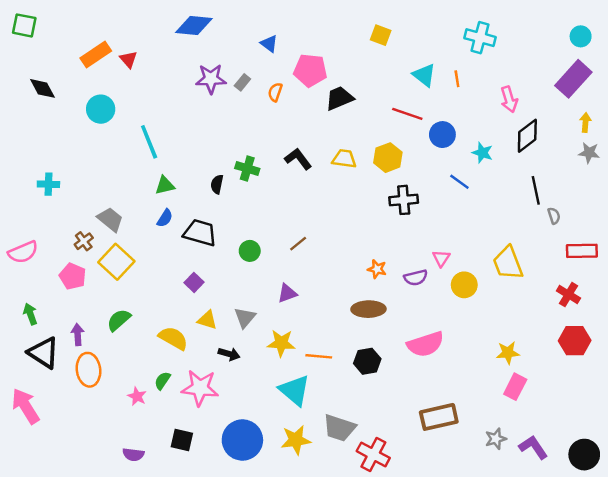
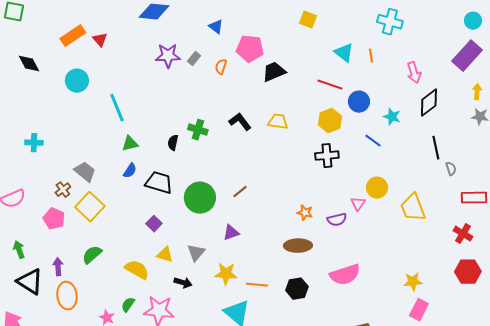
yellow hexagon: (388, 158) -> (330, 121), moved
green circle: (250, 251) -> (200, 198), size x1.8
yellow circle: (464, 285) -> (377, 188), moved

